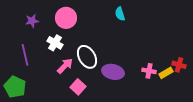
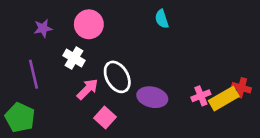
pink cross: (149, 71) -> (201, 96), turned -32
yellow rectangle: (166, 73) -> (224, 99), size x1.5

